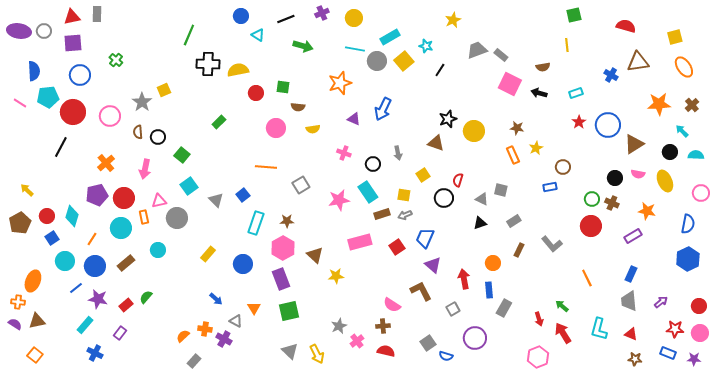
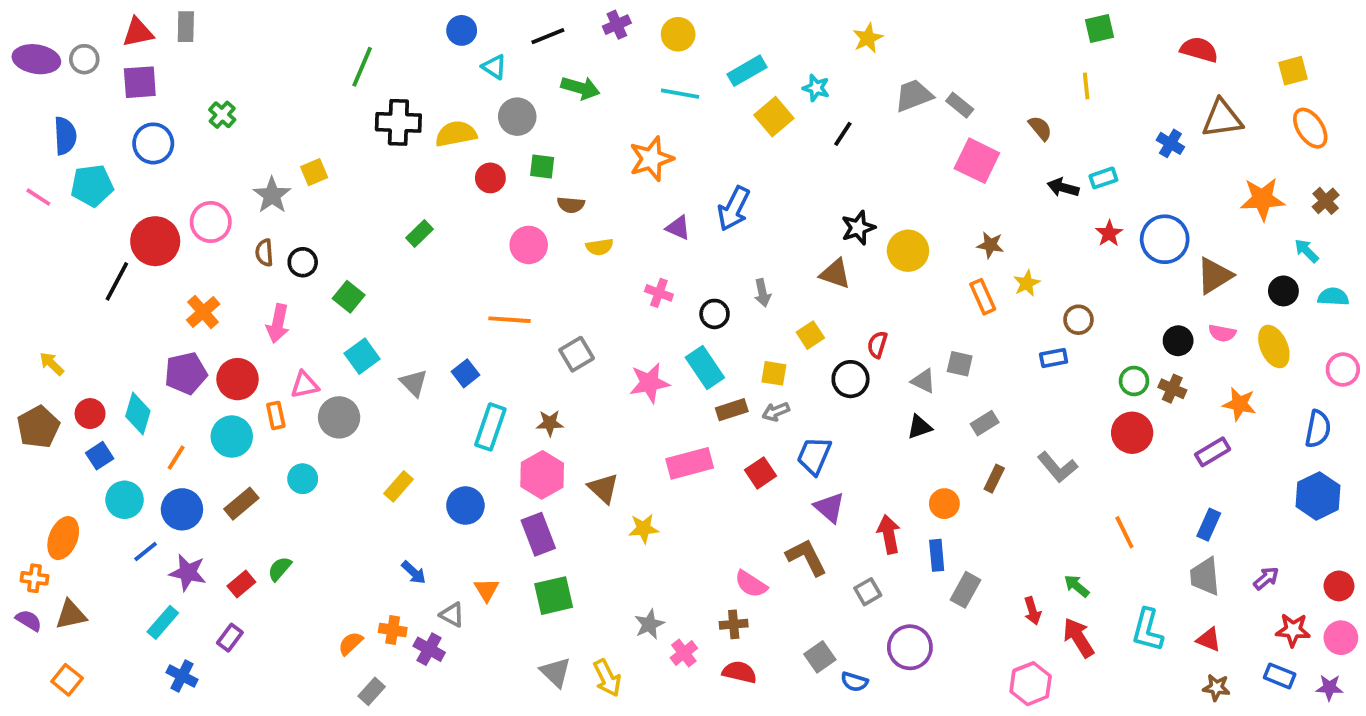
gray circle: (377, 61) -> (517, 117), moved
brown semicircle: (543, 67) -> (1040, 128), turned -120
black arrow: (539, 93) -> (1063, 188), moved
red circle: (73, 112) -> (155, 241), moved

